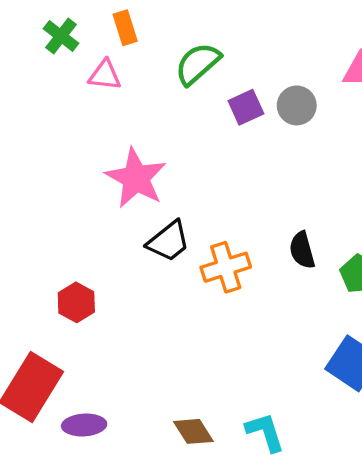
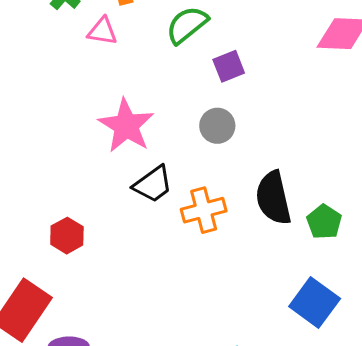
gray circle: (297, 105) -> (217, 126), moved
black semicircle: (302, 250) -> (273, 198), size x1.6

